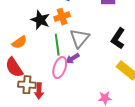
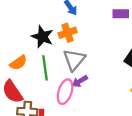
gray triangle: (80, 38) -> (74, 60), moved
green line: (57, 45) -> (45, 68), moved

